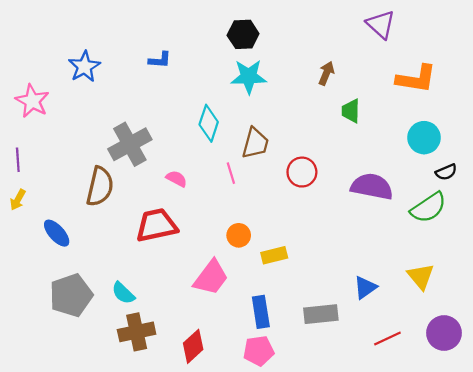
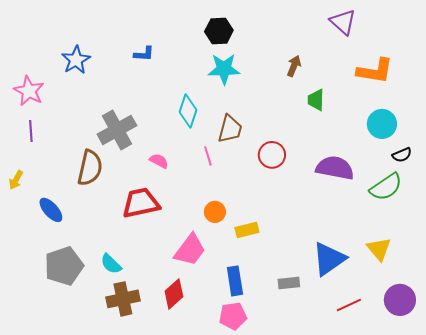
purple line: (18, 160) -> (31, 131), moved
blue triangle: (365, 287) -> (329, 259), size x1.6
gray rectangle: (321, 314) -> (289, 283), size x0.7
red diamond: (193, 346) -> (174, 294), moved

